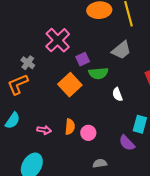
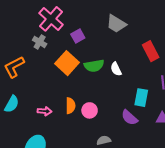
gray trapezoid: (121, 50) -> (116, 24), turned 75
gray cross: (28, 63) -> (40, 42), moved
green semicircle: (98, 73) -> (94, 66), moved

